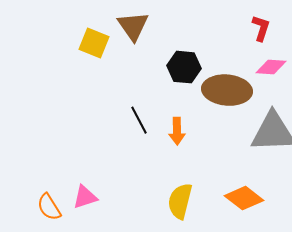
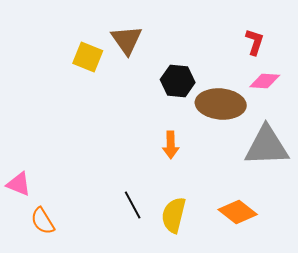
black line: (139, 120) -> (133, 205), moved
pink triangle: (85, 197) -> (19, 184), moved, turned 40

